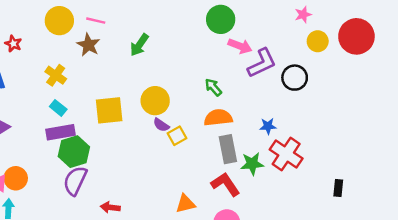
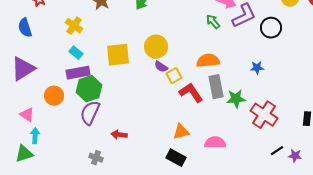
green arrow: (213, 87) -> (213, 22), moved
blue star: (268, 126) -> (257, 68), moved
red cross: (286, 154) -> (264, 115), moved
orange circle: (16, 178) -> (54, 96), moved
red L-shape: (225, 184) -> (191, 93), moved

